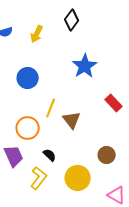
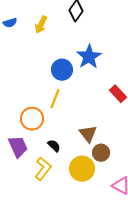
blue circle: (28, 78) -> (62, 70), moved
brown triangle: (72, 120) -> (88, 134), moved
brown circle: (107, 155) -> (101, 153), moved

